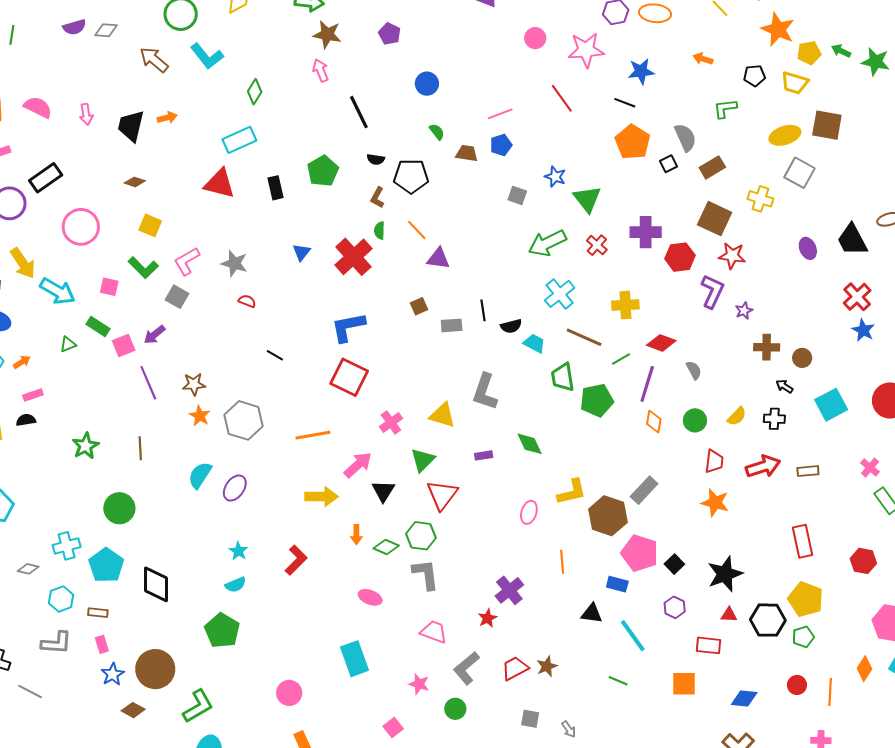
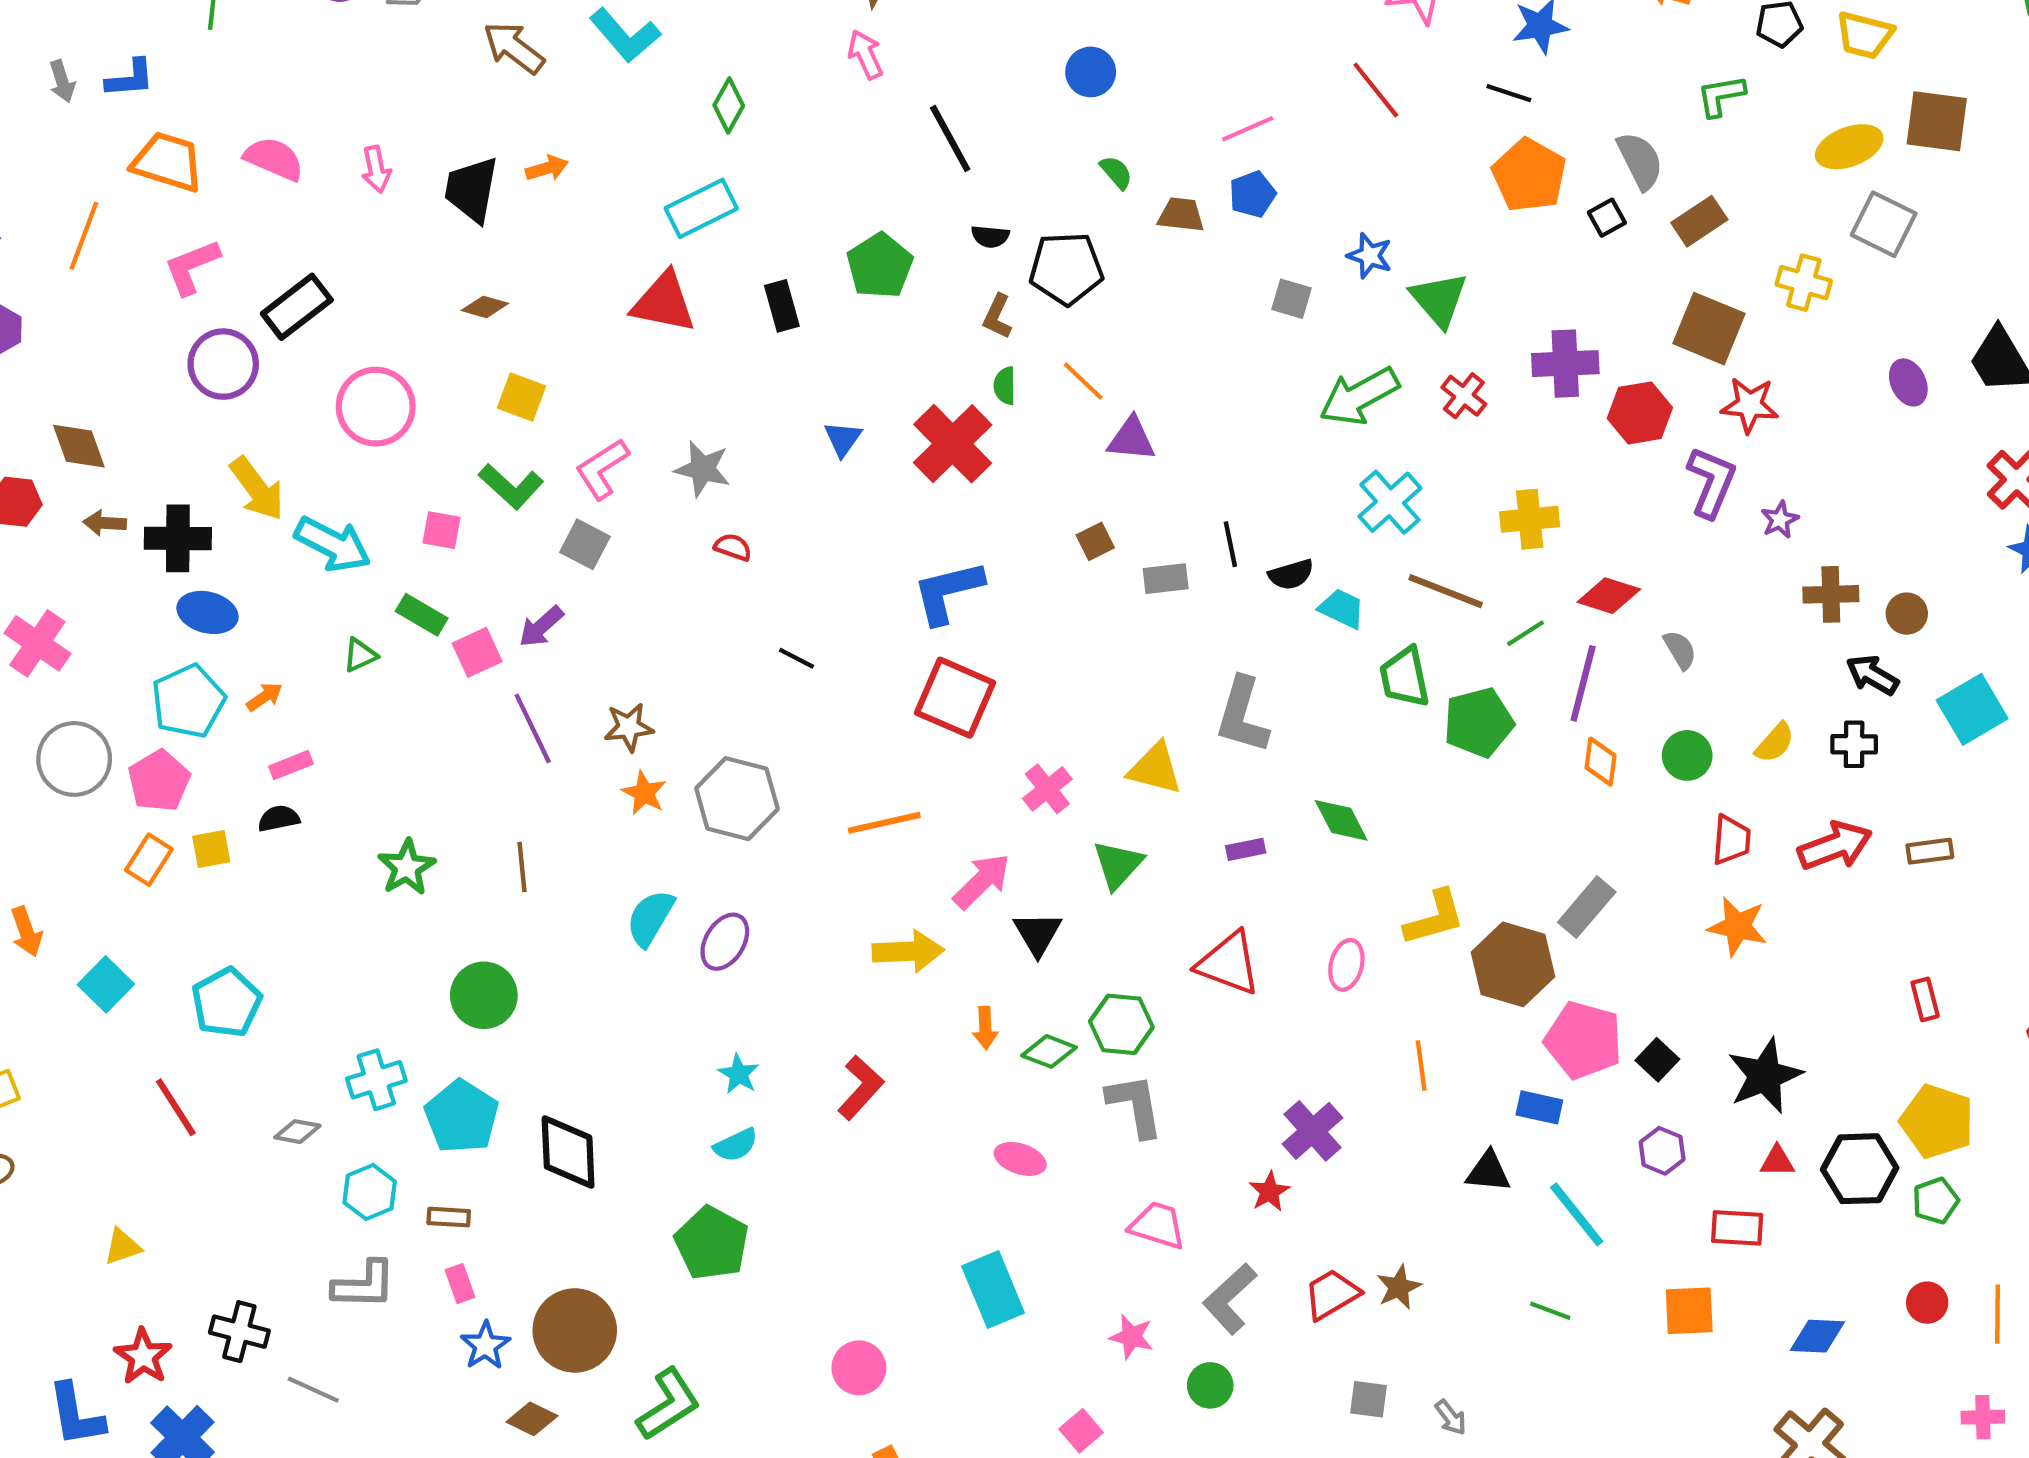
black arrow: (784, 386) -> (1872, 675), size x1.4
red triangle: (442, 495) -> (1229, 963), moved, turned -44
red rectangle: (802, 541) -> (1925, 999), size x0.6

